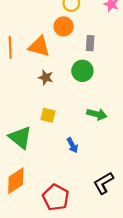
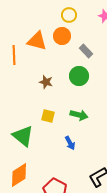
gray rectangle: (90, 43) -> (86, 51), turned -48
orange triangle: (39, 46) -> (37, 41), moved
green arrow: (97, 114) -> (79, 115), moved

